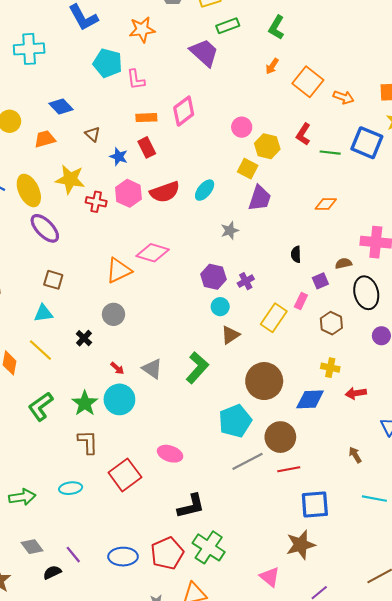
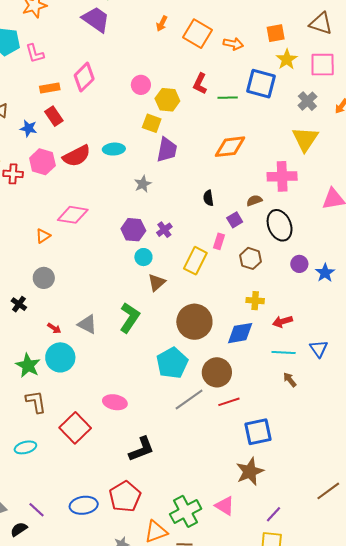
cyan ellipse: (205, 190) -> (114, 149), turned 55
orange diamond: (326, 204) -> (230, 147), size x1.5
orange triangle: (119, 270) -> (43, 236), size x0.6
cyan line: (374, 499) -> (284, 352), moved
green cross: (209, 547) -> (186, 511), moved, turned 36

